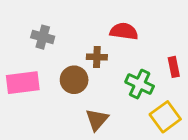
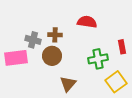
gray cross: (43, 37) -> (33, 40), moved
brown cross: (97, 57) -> (55, 35), moved
green cross: (140, 84) -> (98, 59), turned -36

